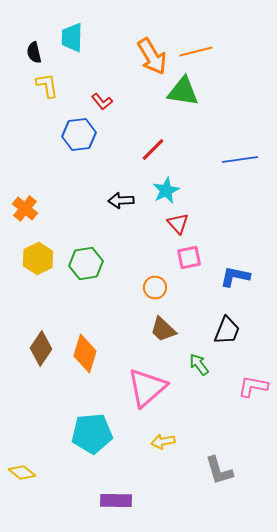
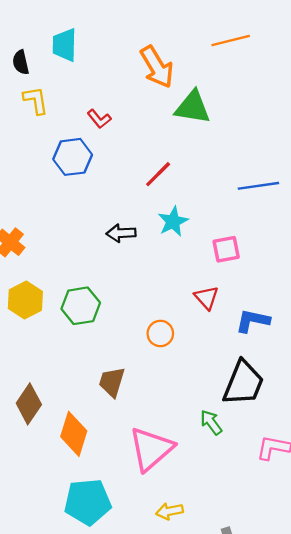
orange line: (196, 52) -> (231, 40), moved
red triangle: (178, 224) -> (206, 298), moved
pink square: (189, 258) -> (226, 249), moved
brown trapezoid: (163, 330) -> (112, 382), moved, turned 64
black trapezoid: (227, 330) -> (243, 383), size x1.4
orange diamond: (85, 354) -> (74, 434), moved

